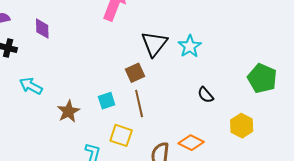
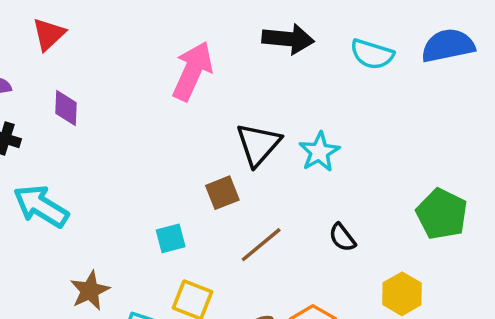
cyan arrow: (31, 86) -> (41, 206), size x1.4
brown line: (139, 103) -> (261, 245), moved, turned 60
brown star: (68, 111) -> (90, 291), moved

